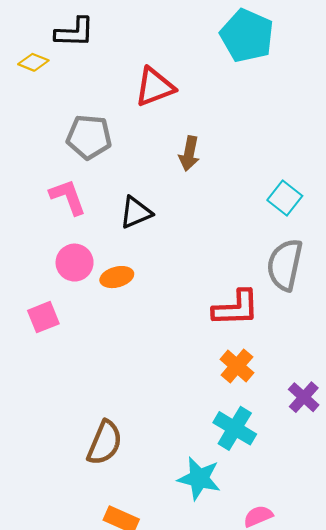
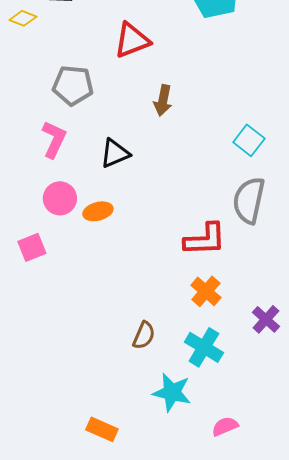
pink L-shape: (68, 197) -> (54, 139), turned 45
brown semicircle: (105, 443) -> (144, 335), moved, size x0.7

